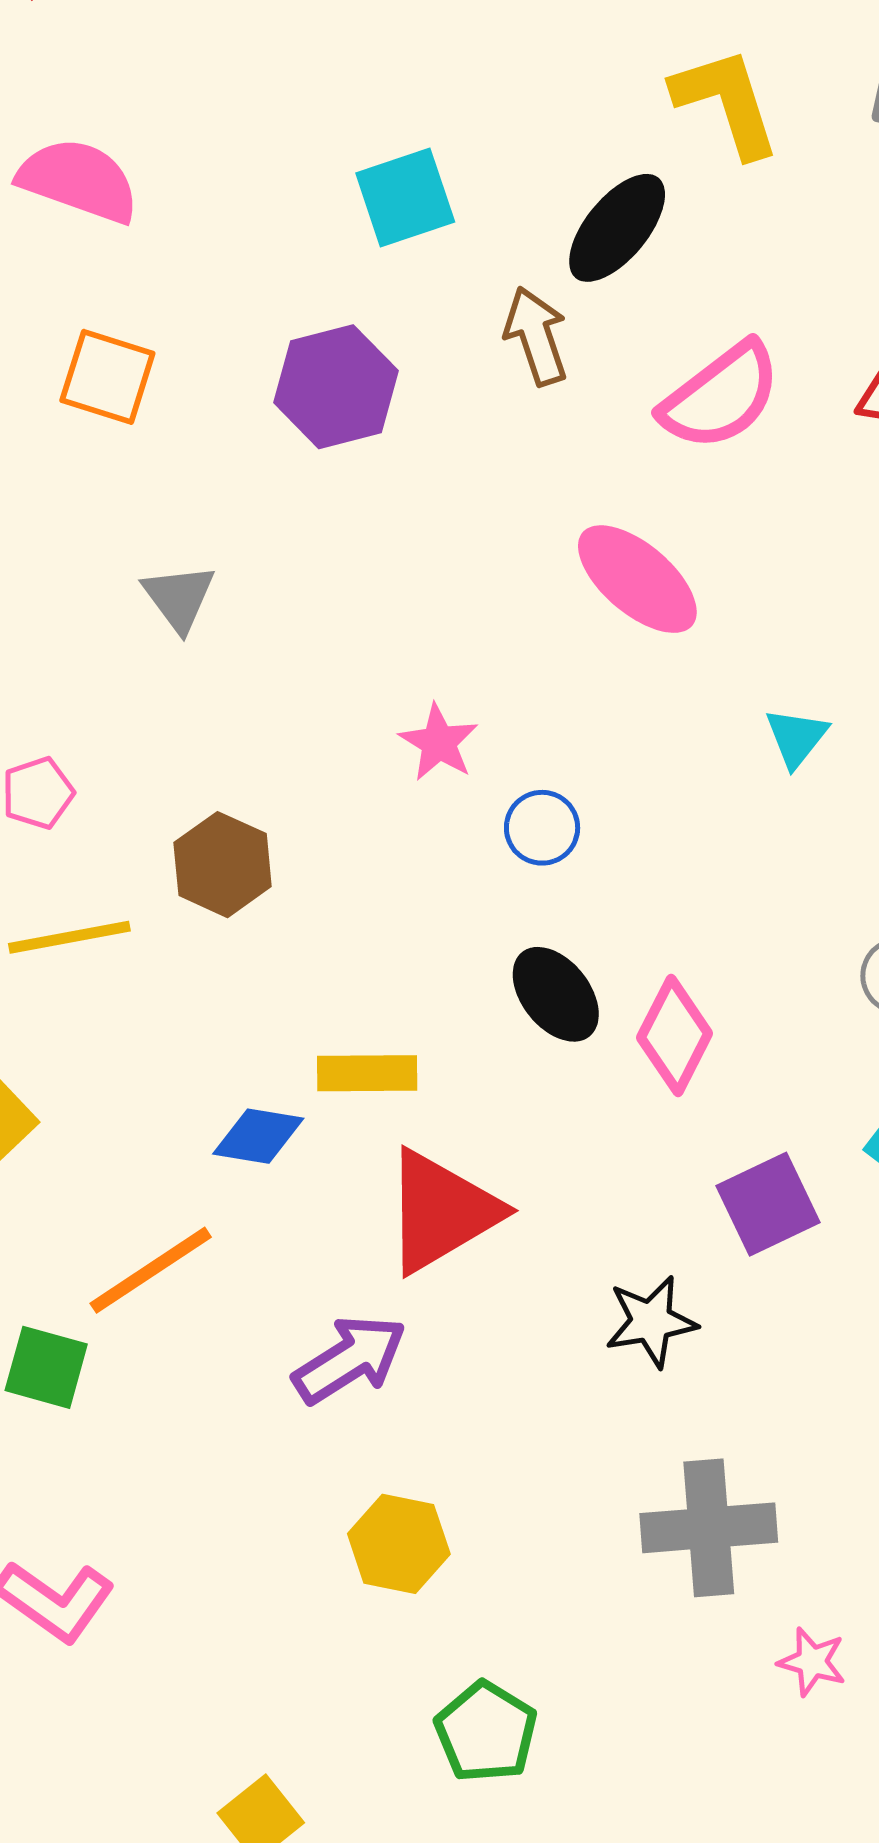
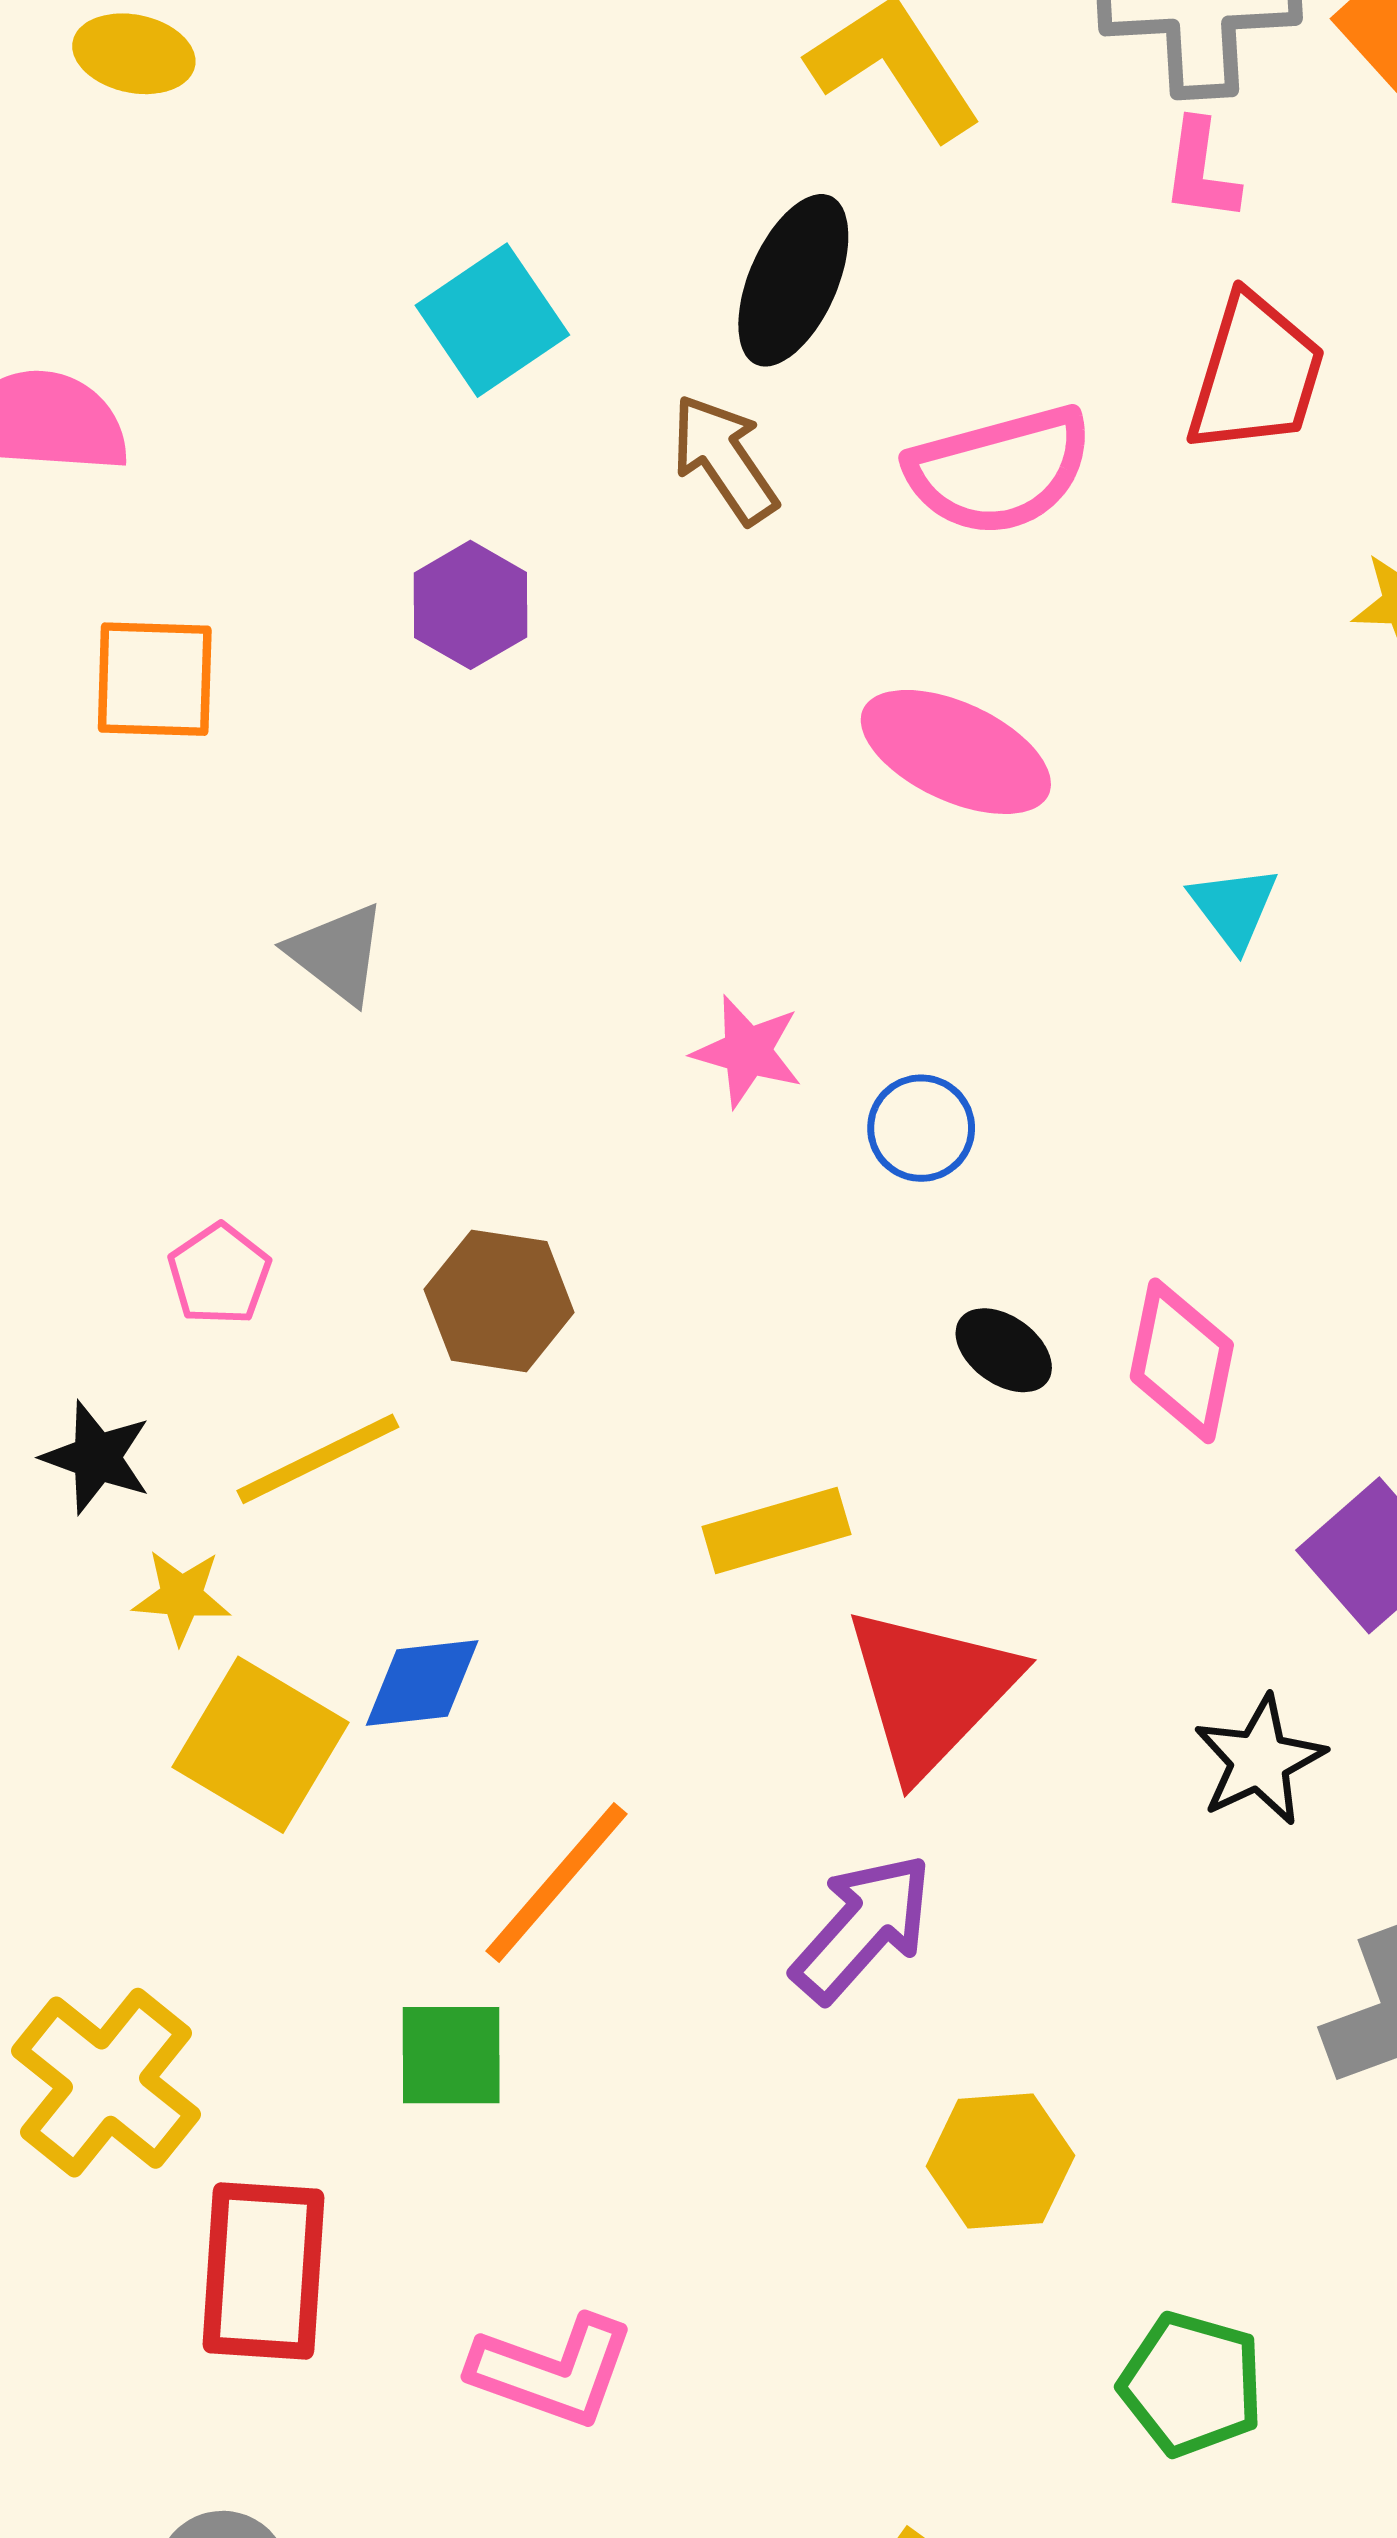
purple hexagon: (336, 387) -> (471, 605), size x0.7
pink semicircle: (721, 396) -> (999, 470), turned 38
black ellipse: (556, 994) -> (1004, 1350), size x0.7
blue diamond: (258, 1136) -> (422, 1683), moved

